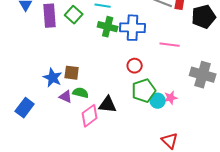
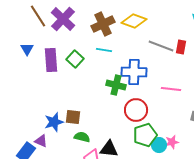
green cross: (108, 27) -> (116, 85), moved
red circle: (135, 66) -> (136, 110), size x1.5
blue star: (53, 78) -> (54, 122), turned 30
purple triangle: (66, 97) -> (41, 141), moved

